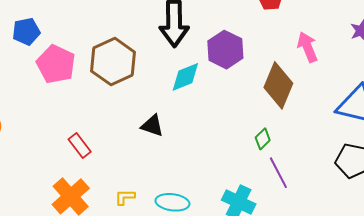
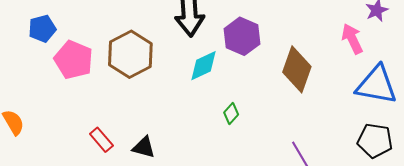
pink arrow: (307, 47) -> (352, 39), moved
black triangle: (152, 126) -> (144, 147), moved
green diamond: (263, 139) -> (231, 113), moved

